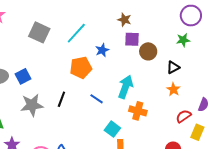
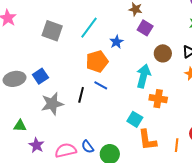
purple square: (132, 39) -> (145, 28), turned 35
brown circle: (148, 51) -> (163, 53), moved
blue line: (97, 99) -> (101, 85), moved

